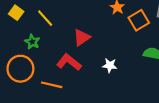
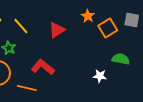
red triangle: (82, 37) -> (57, 30), moved
white star: (110, 65) -> (100, 76), moved

